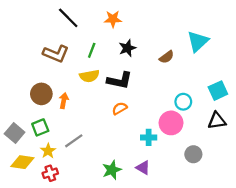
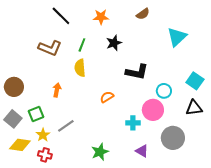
brown semicircle: (167, 57) -> (143, 14), moved
yellow semicircle: (89, 76) -> (80, 68), turned 96
black L-shape: (120, 80) -> (137, 72), moved
cyan square: (218, 91) -> (195, 81), turned -30
brown circle: (41, 94) -> (14, 87), moved
gray circle: (193, 154) -> (173, 138), size x1.5
purple triangle: (143, 168) -> (142, 151), moved
red cross: (50, 173) -> (45, 155), turned 32

